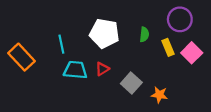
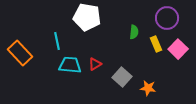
white pentagon: (104, 33) -> (87, 17), moved

